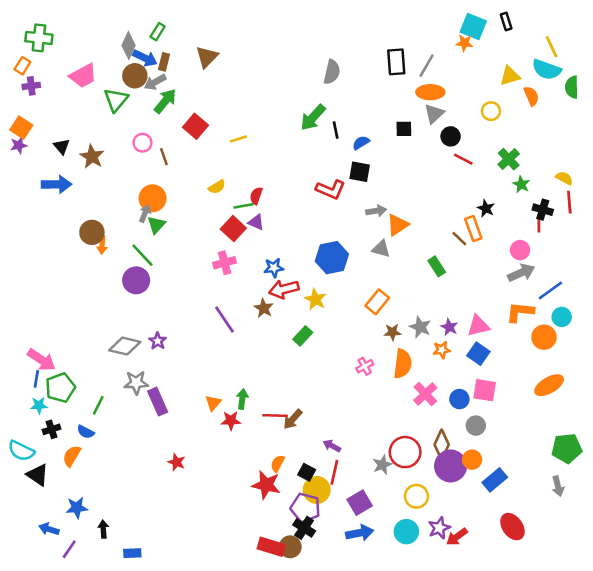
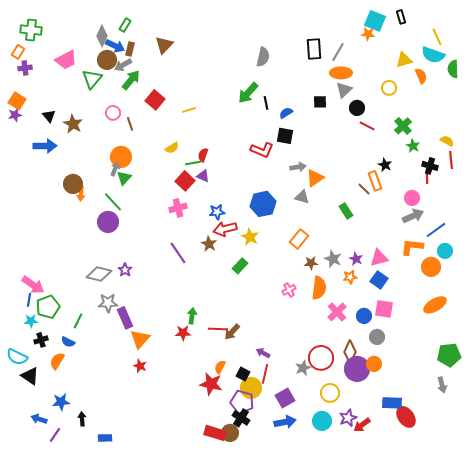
orange triangle: (213, 403) -> (140, 339), moved, size x1.5
blue rectangle: (495, 480) -> (392, 403), moved, turned 42

